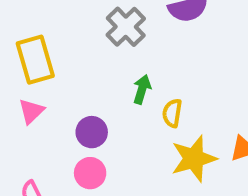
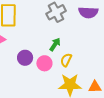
pink circle: (90, 173) -> (44, 63), moved

